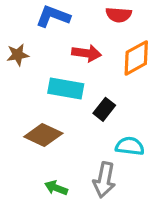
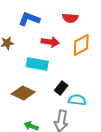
black rectangle: (104, 109) -> (61, 88), moved

